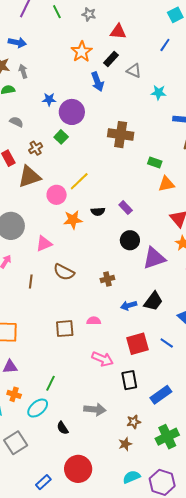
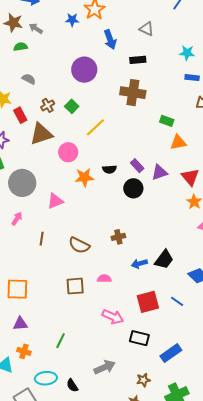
black rectangle: (111, 59) -> (138, 60), moved, turned 42
gray arrow: (23, 71) -> (36, 28), turned -40
cyan star: (159, 93) -> (187, 53), moved
blue star: (49, 99) -> (72, 20), moved
green square: (61, 137) -> (72, 106), moved
yellow line: (79, 181) -> (95, 127), moved
black circle: (130, 240) -> (133, 188), moved
purple triangle: (154, 258) -> (159, 172), moved, size x0.7
brown semicircle: (64, 272) -> (79, 245), moved
black rectangle: (129, 380) -> (139, 338), turned -66
cyan ellipse: (38, 408) -> (46, 378), moved, turned 35
gray arrow: (95, 409) -> (105, 367), turned -30

